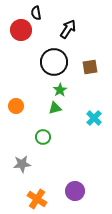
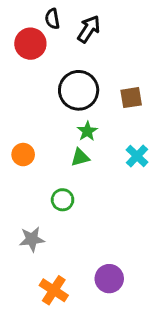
black arrow: (68, 29) -> (89, 29), moved
cyan cross: (94, 118) -> (137, 156), moved

